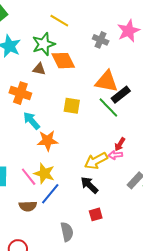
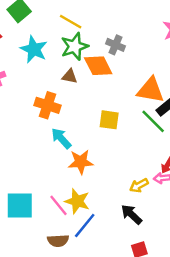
yellow line: (59, 21) -> (71, 22), moved
gray cross: (101, 40) -> (116, 45), moved
yellow arrow: (96, 161) -> (139, 185), size x0.7

